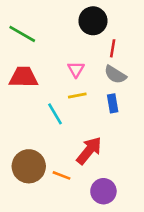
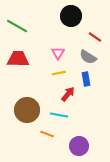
red line: (113, 48) -> (95, 37), moved, turned -64
cyan line: (55, 114) -> (59, 115), moved, turned -48
red arrow: (89, 151) -> (68, 94), moved, size x0.7
brown circle: (29, 166) -> (27, 110), moved

